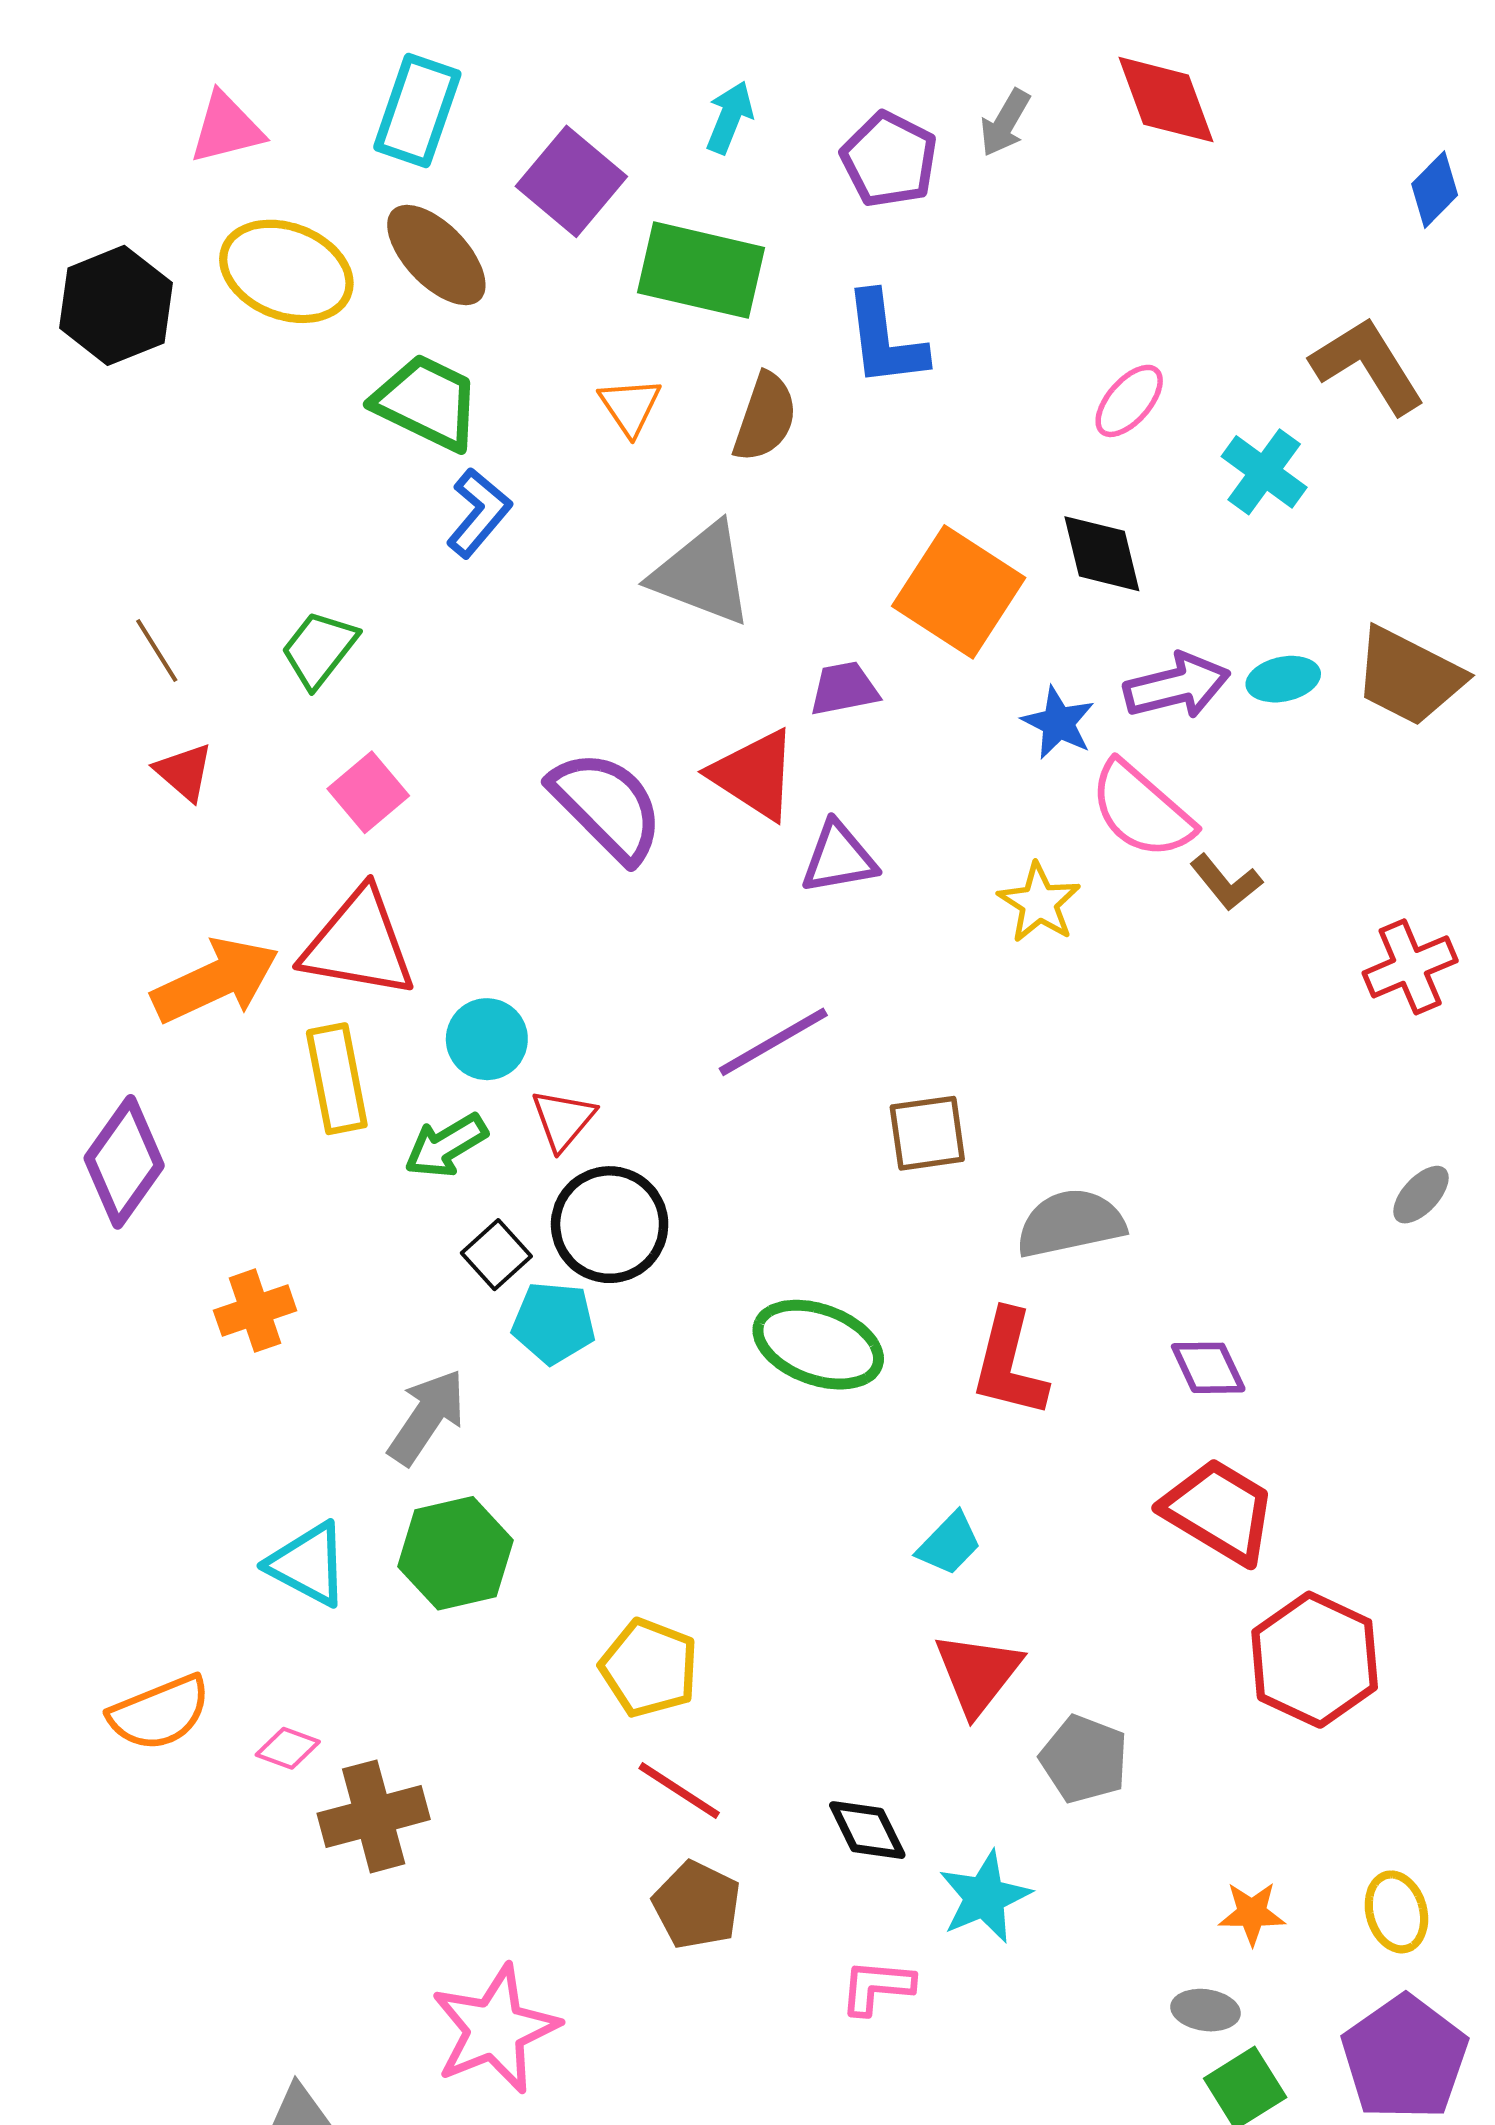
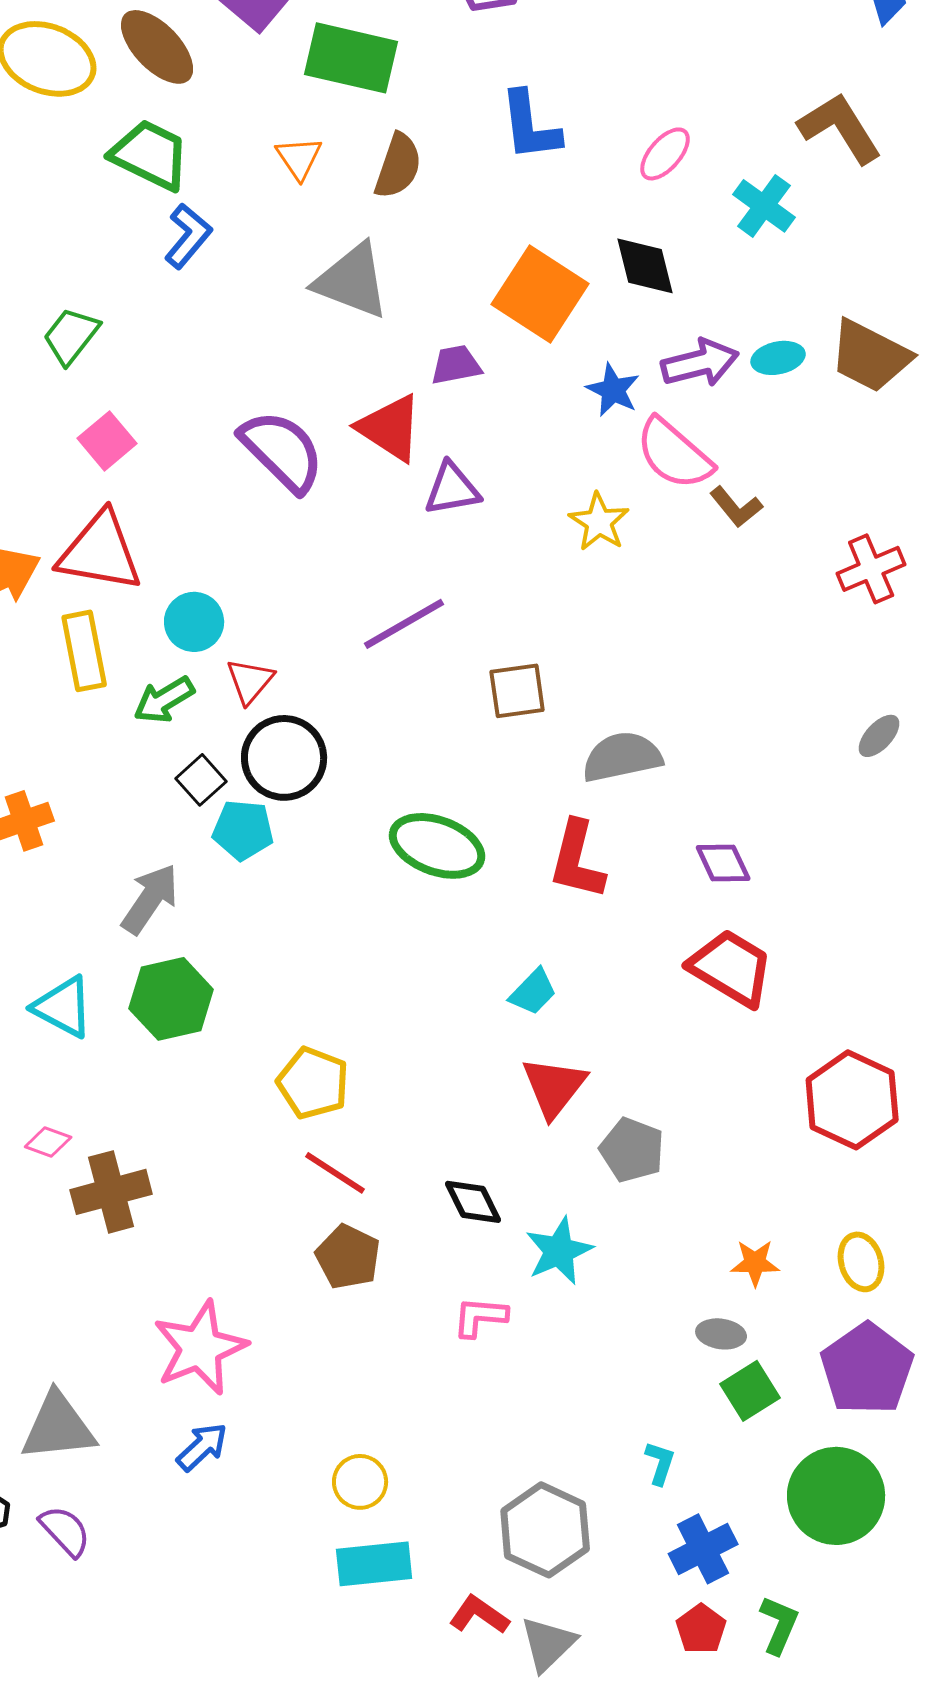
blue L-shape: (885, 340) -> (530, 126), moved
red hexagon: (1315, 1660) -> (852, 1100), moved

